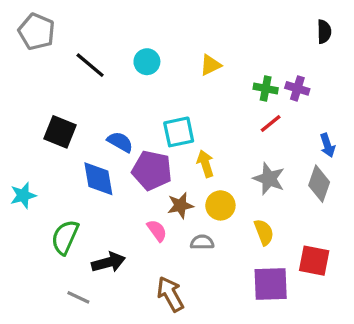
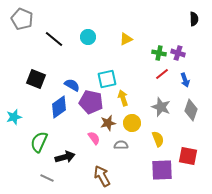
blue arrow: (327, 145) -> (185, 80), moved
blue diamond: (98, 179) -> (59, 107), turned 65

